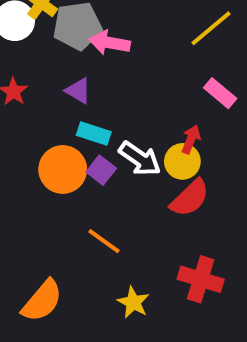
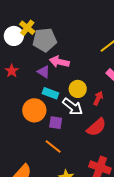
pink arrow: (109, 43) -> (59, 62), moved
yellow circle: (182, 161) -> (78, 89), moved
purple square: (101, 170) -> (56, 123), moved, turned -32

